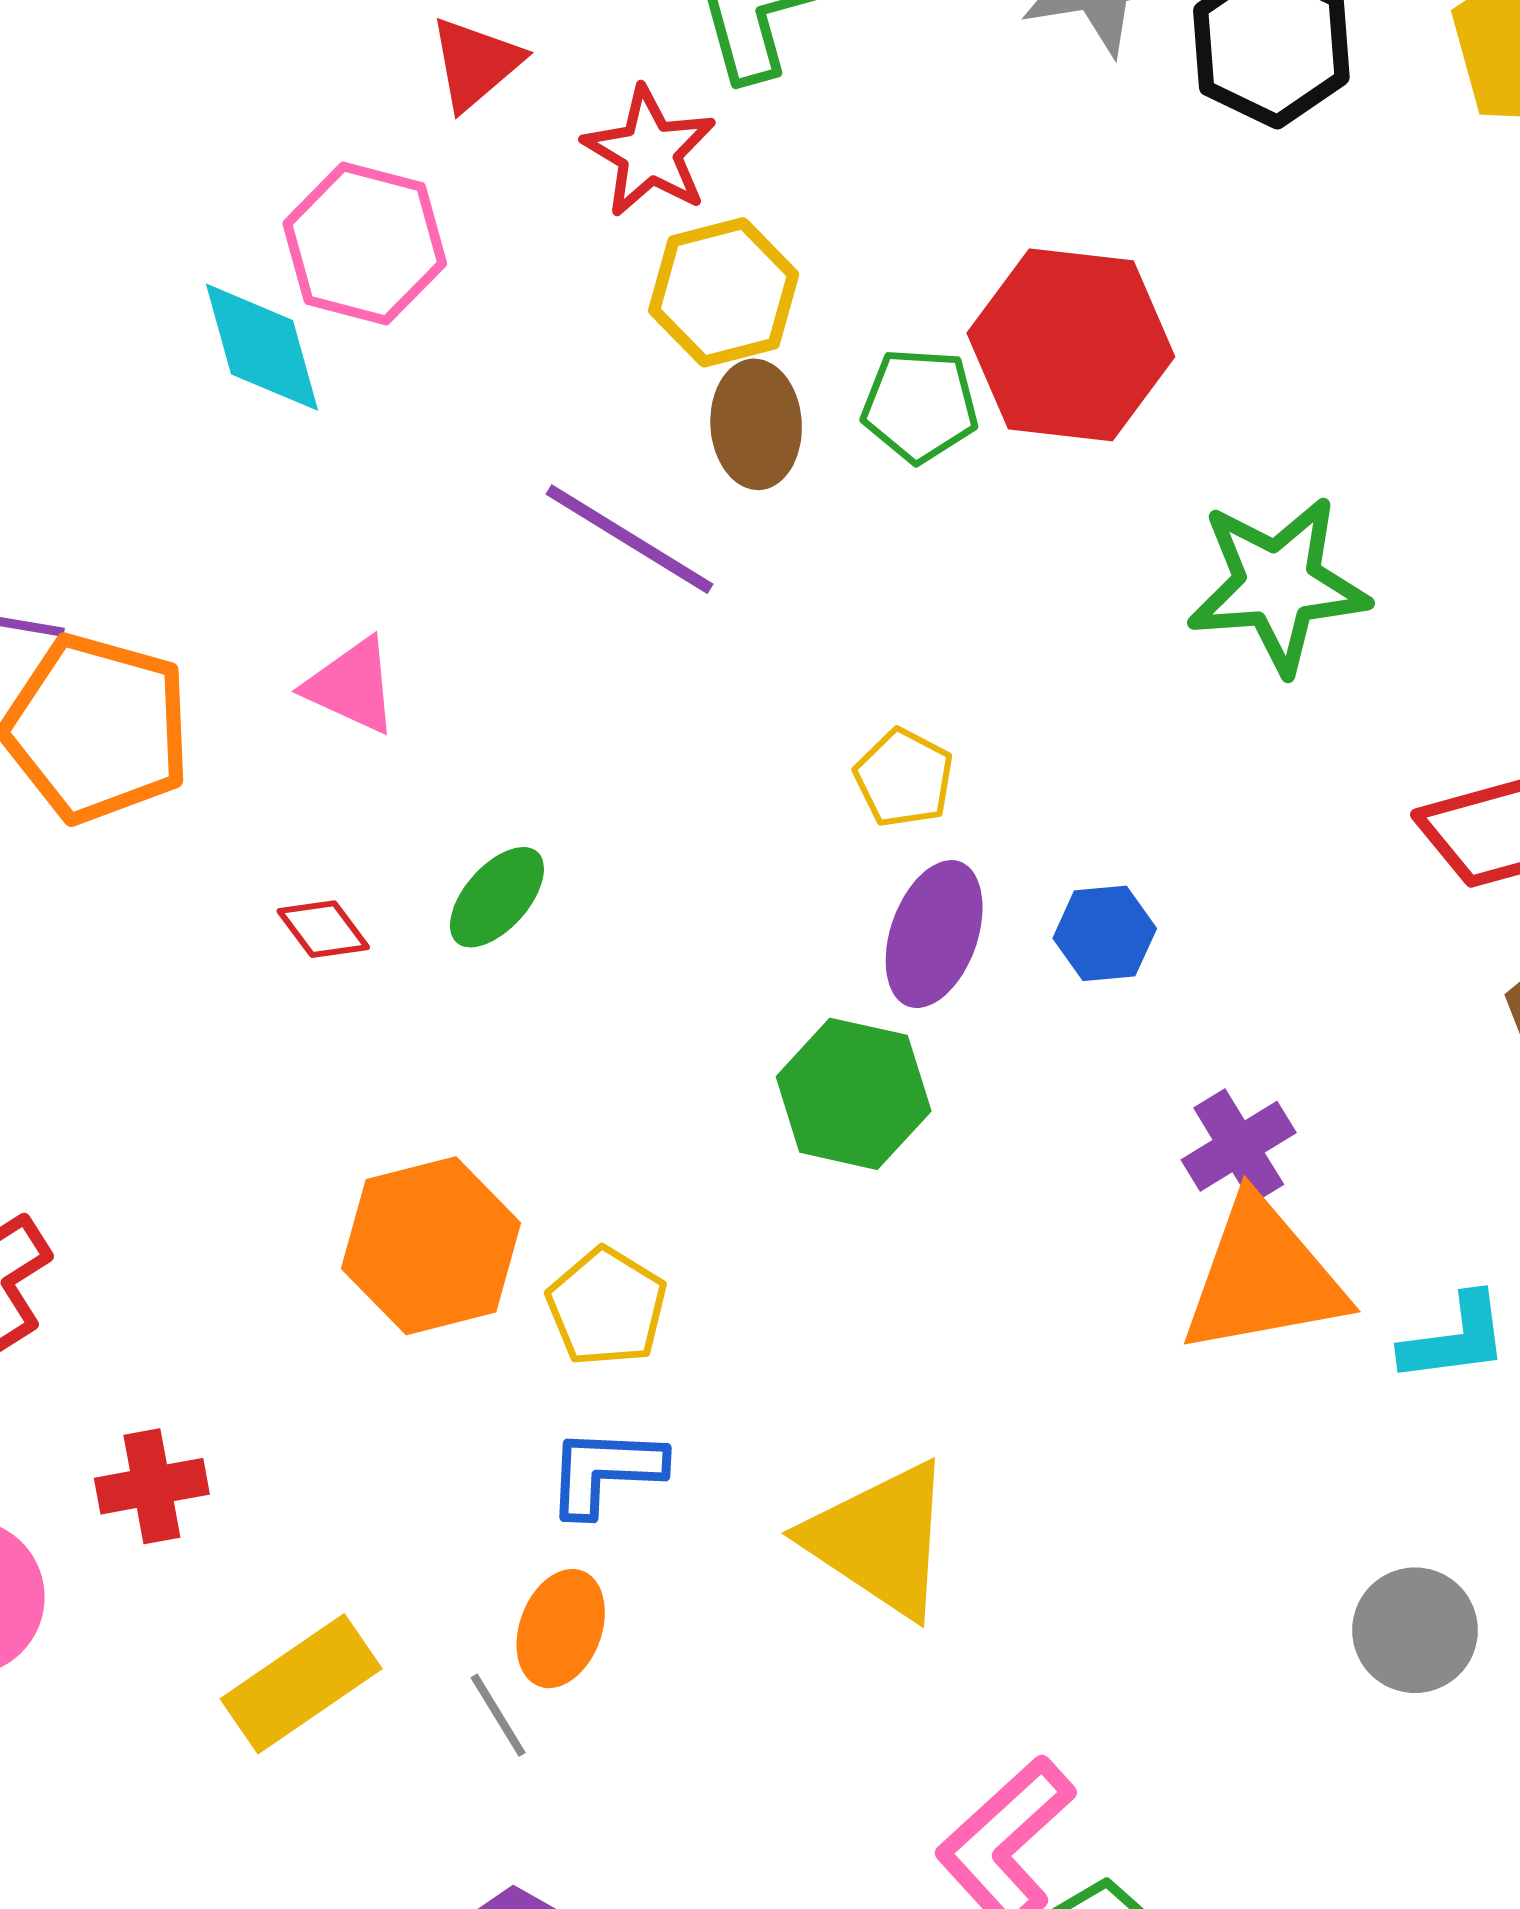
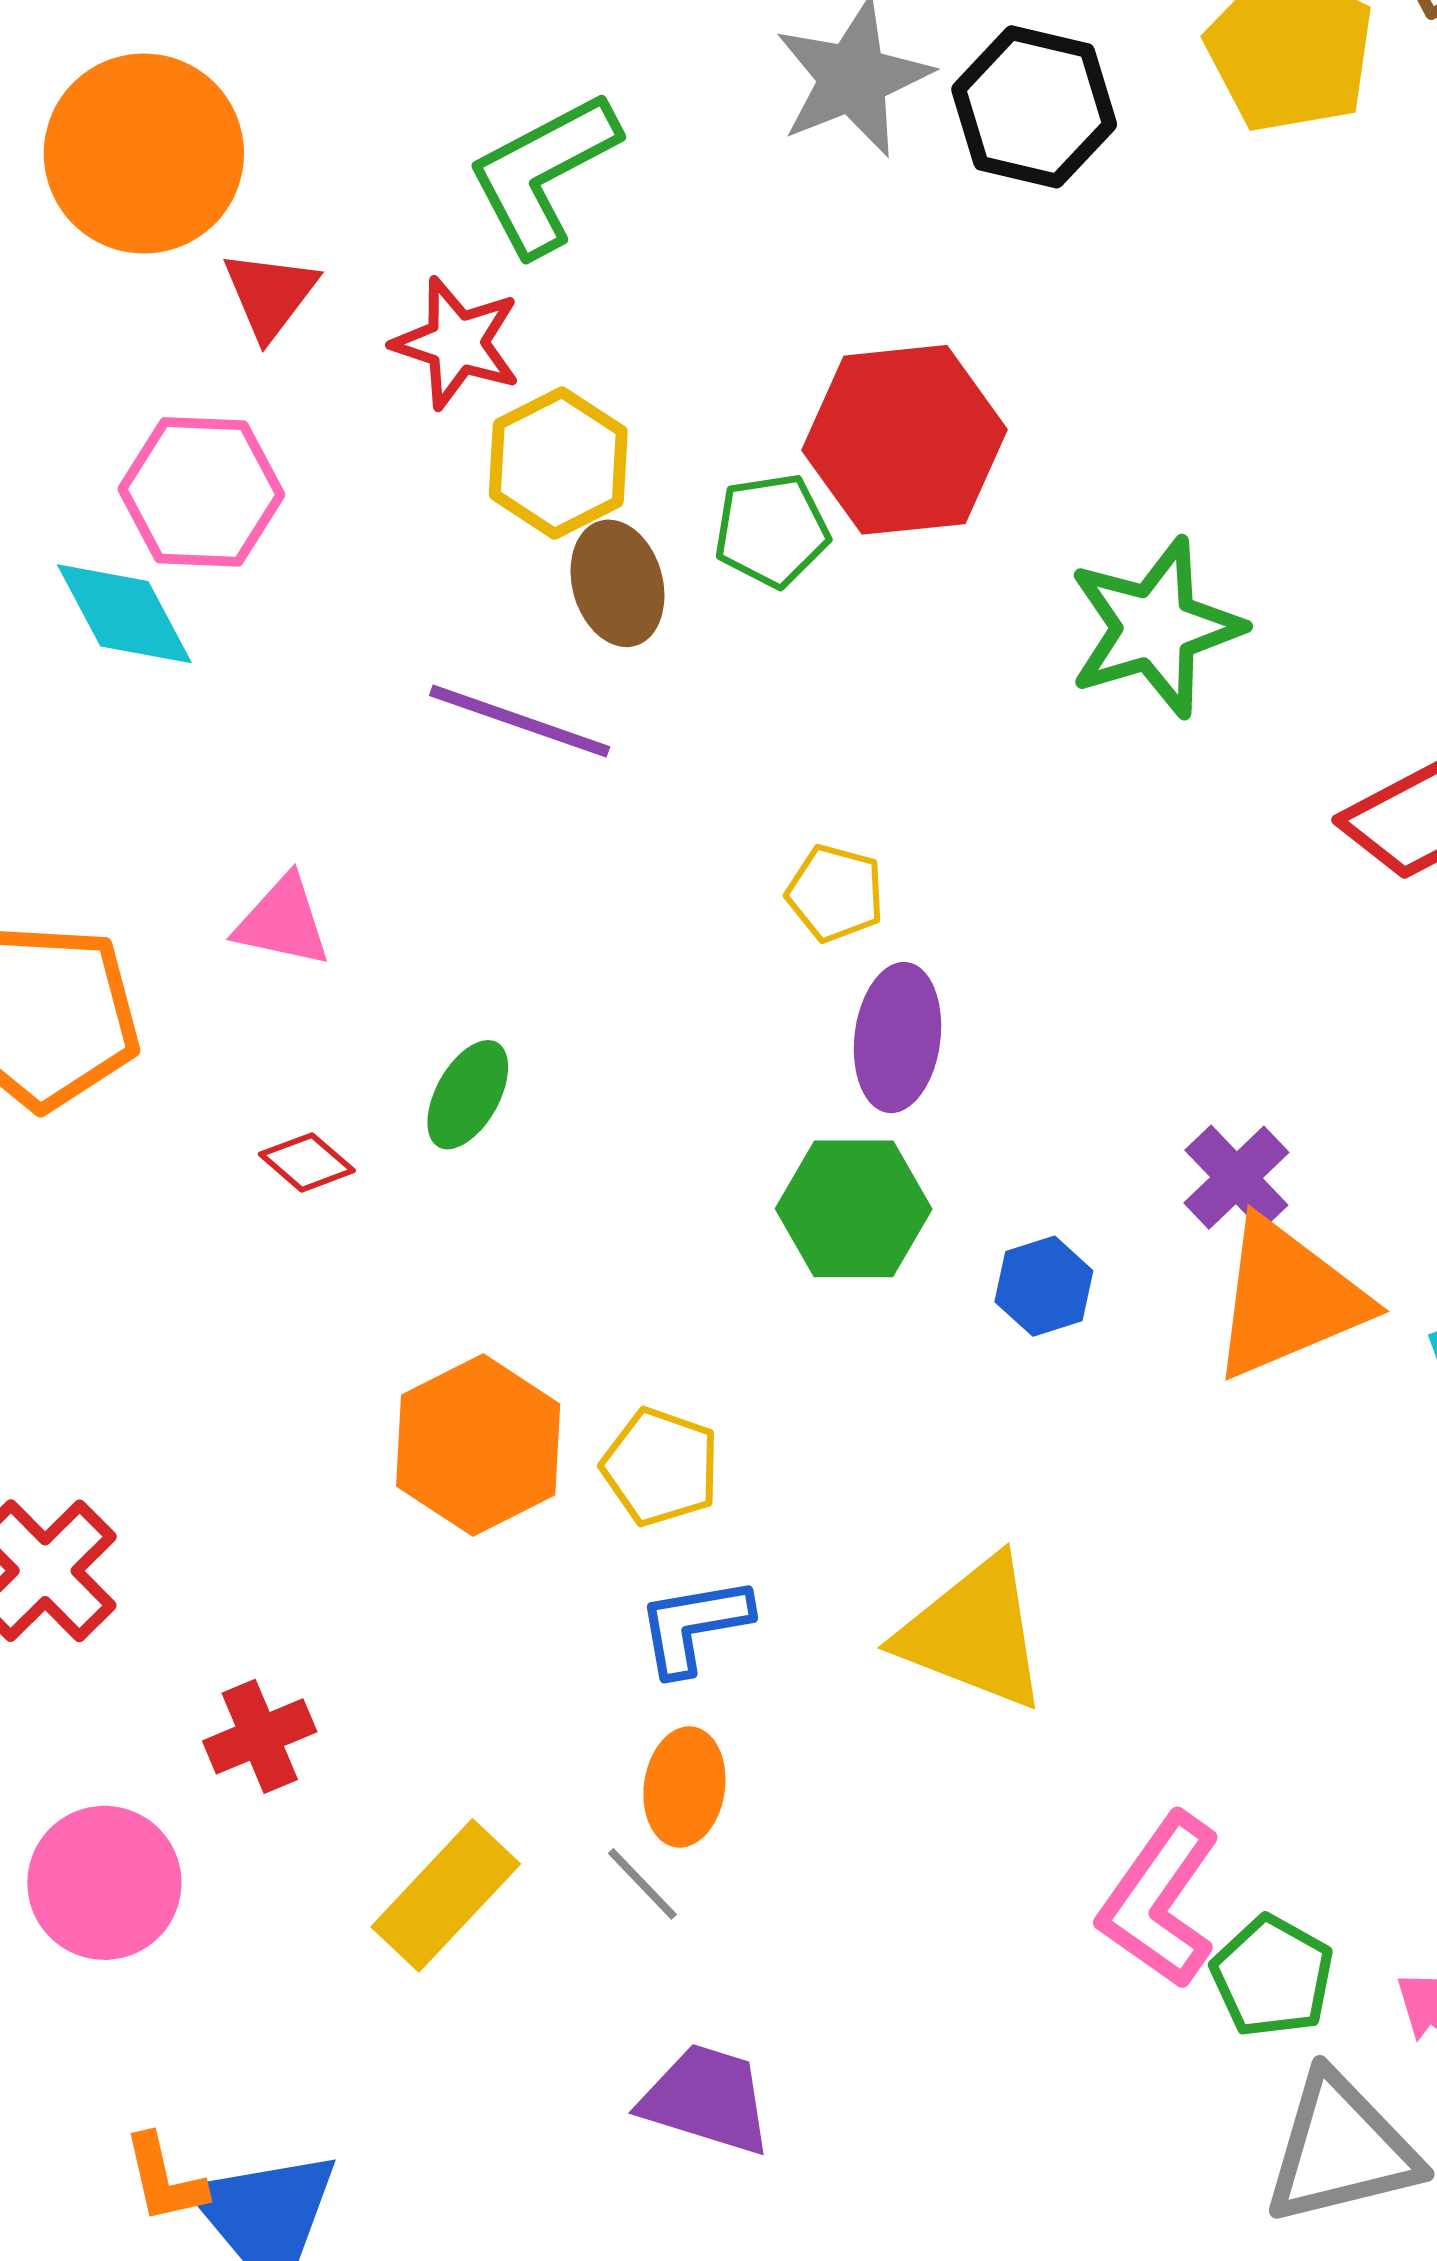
blue hexagon: (1105, 933) -> (1044, 1286), moved

